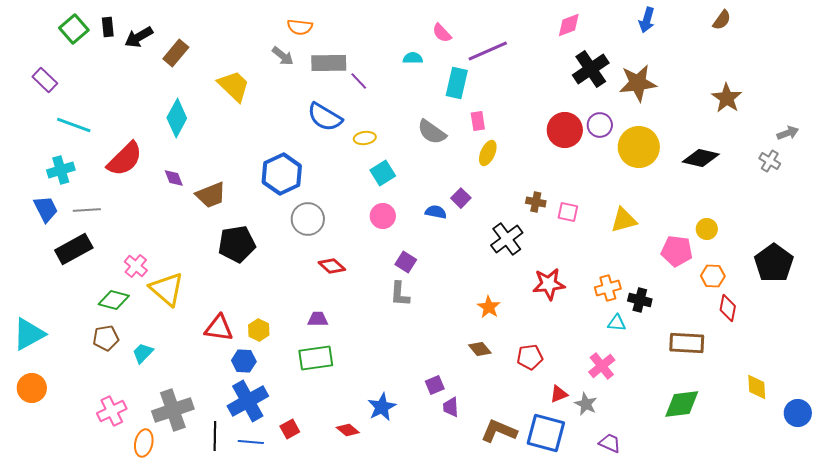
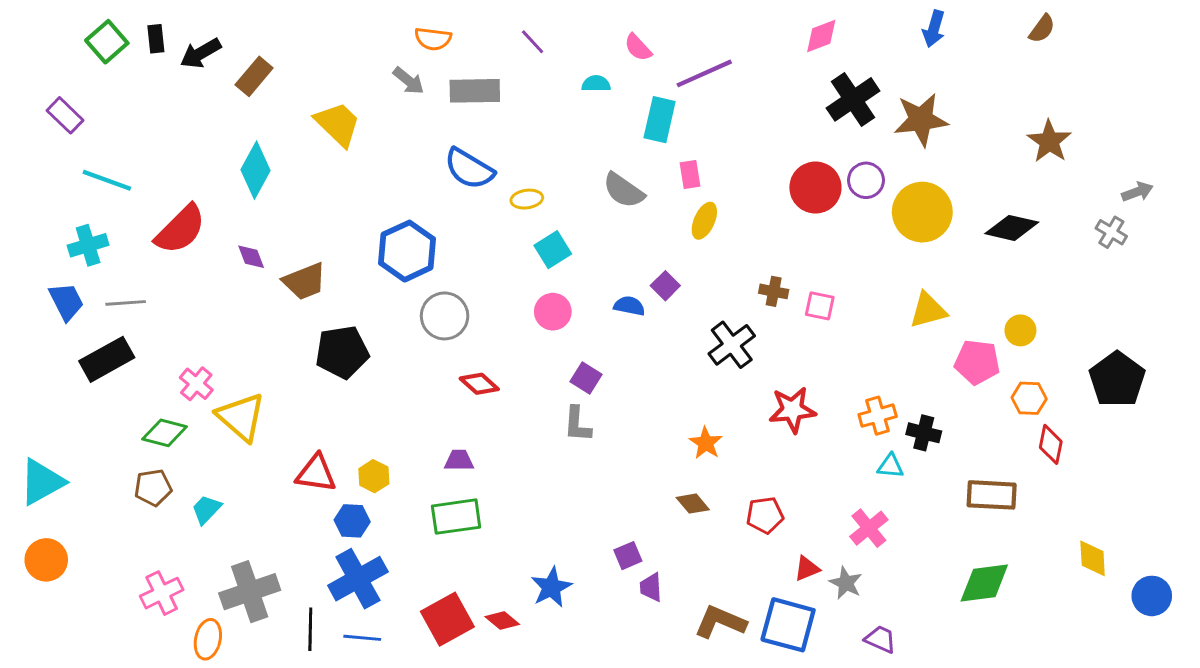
purple line: (359, 81) -> (533, 42), moved
yellow triangle: (624, 220) -> (928, 310), moved
red square: (290, 429) -> (447, 619), moved, size x1.8

